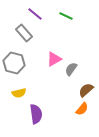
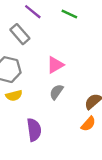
gray semicircle: (71, 69) -> (56, 92), moved
yellow semicircle: (19, 93) -> (14, 96), moved

